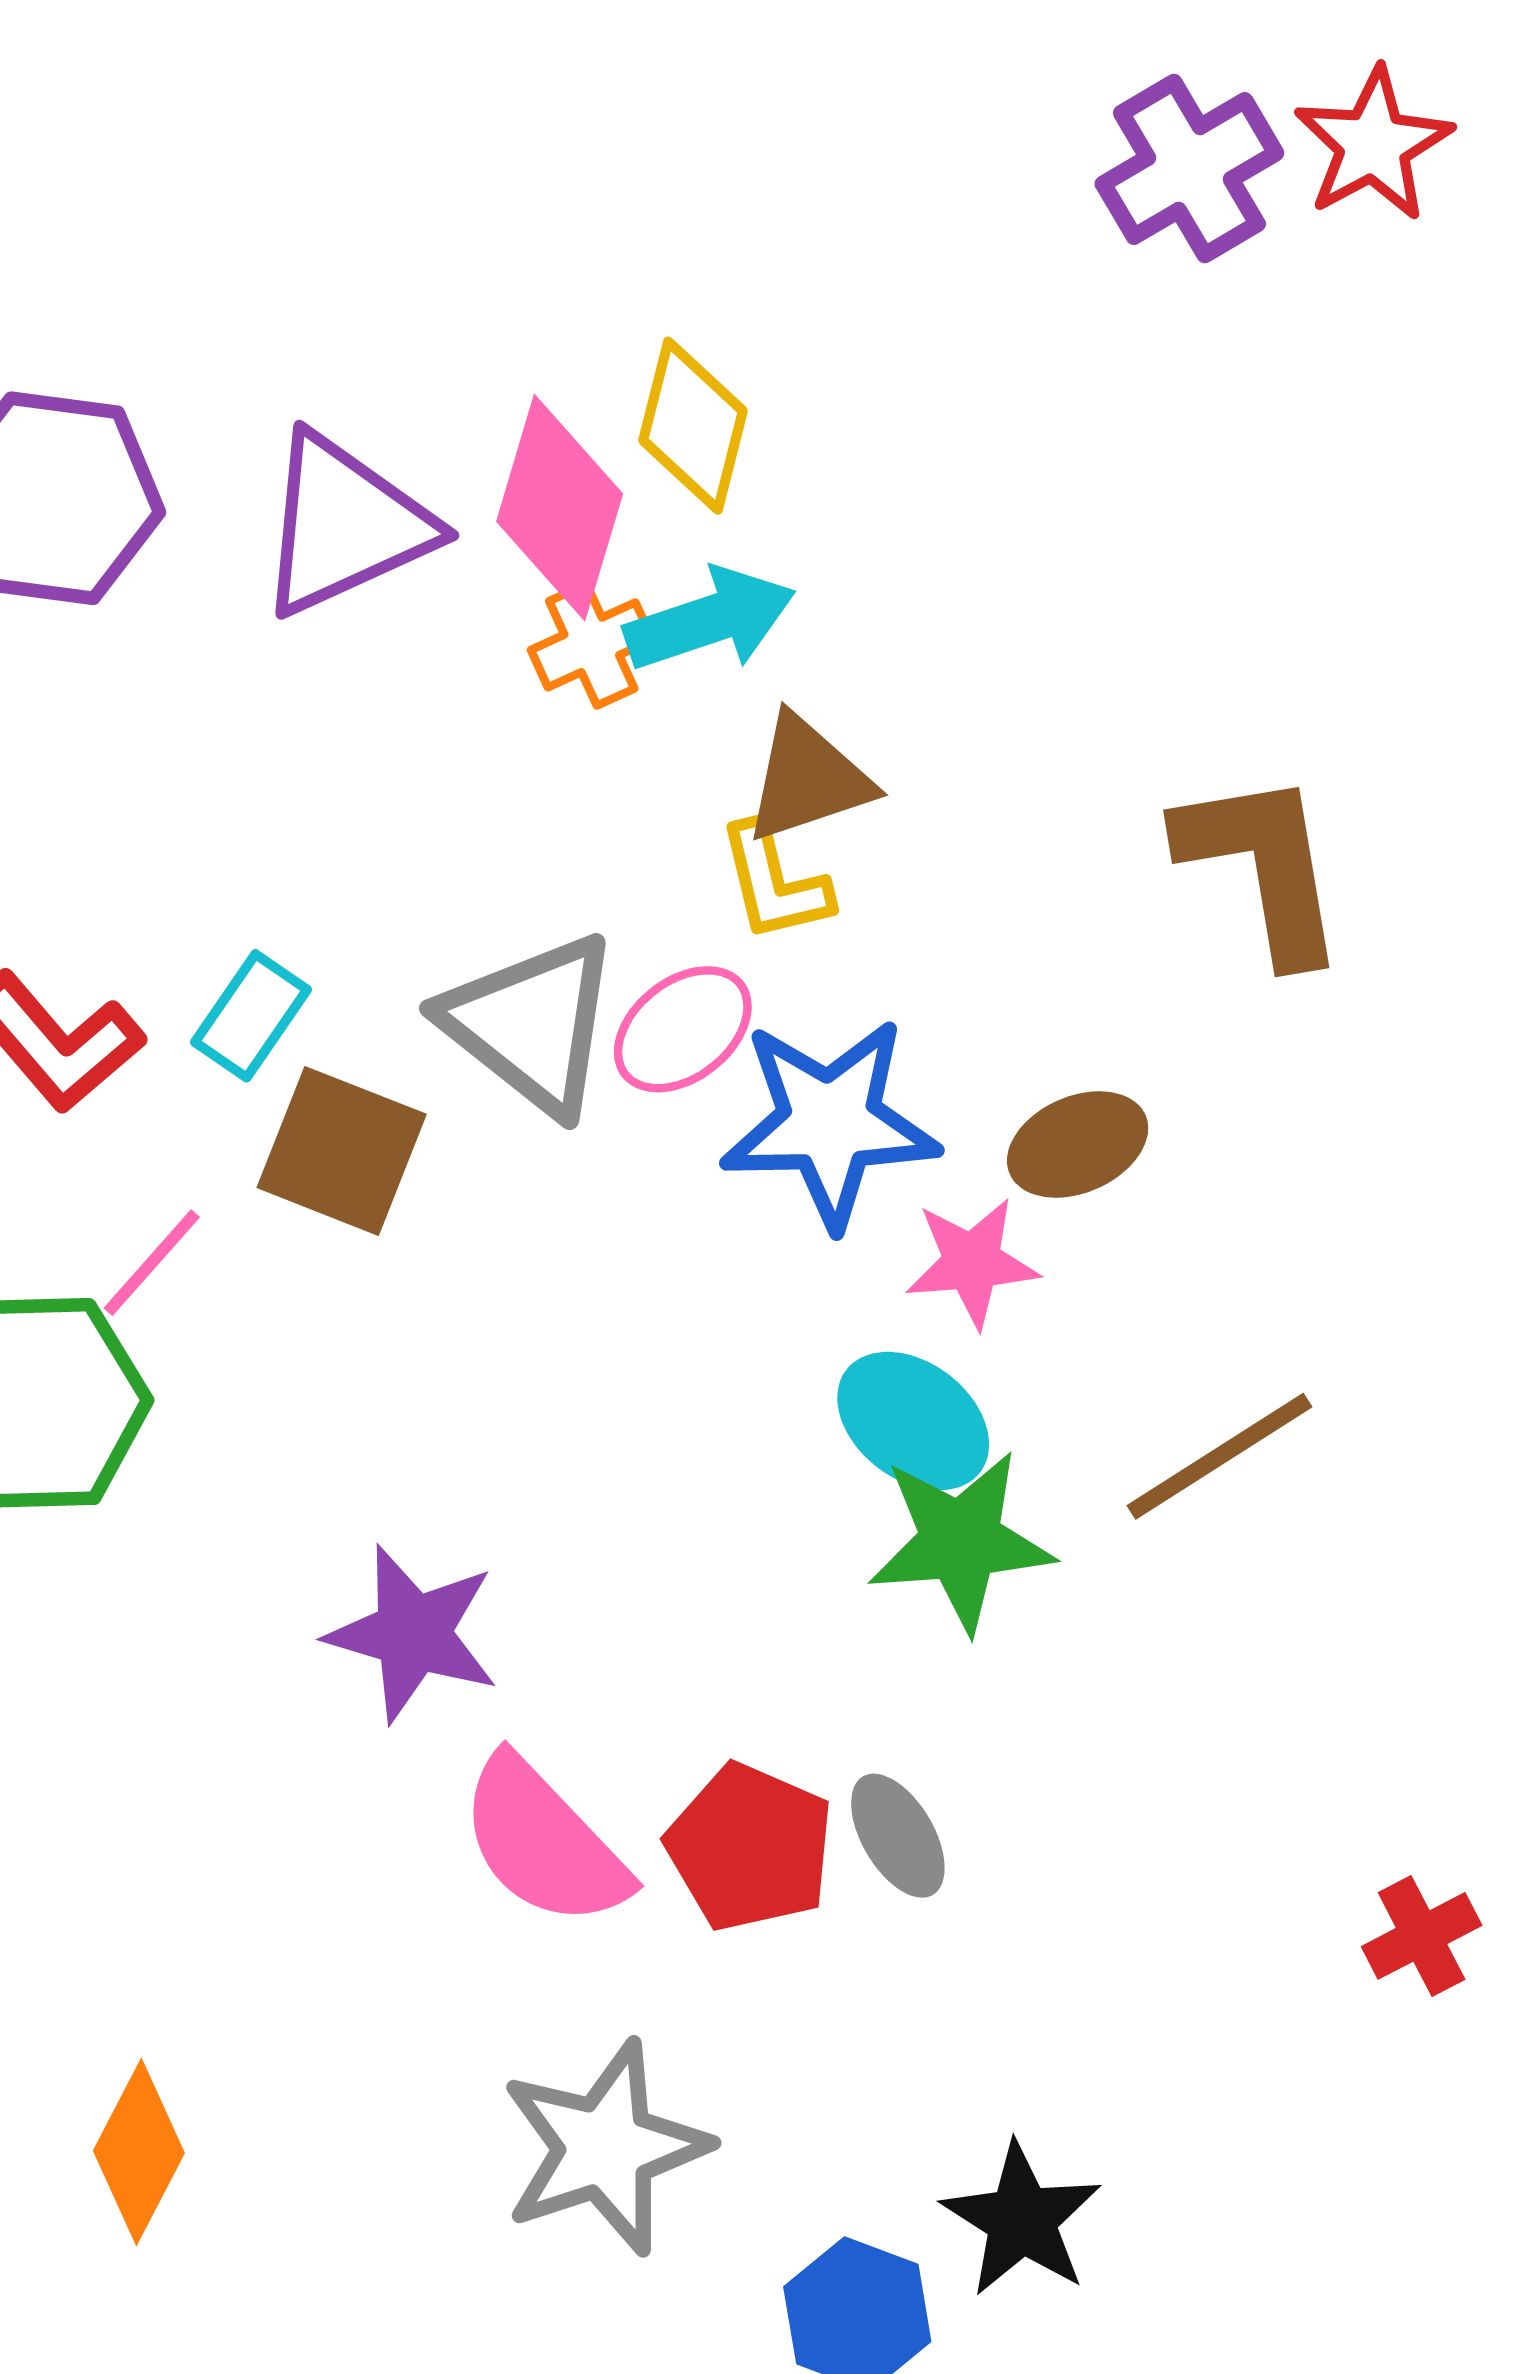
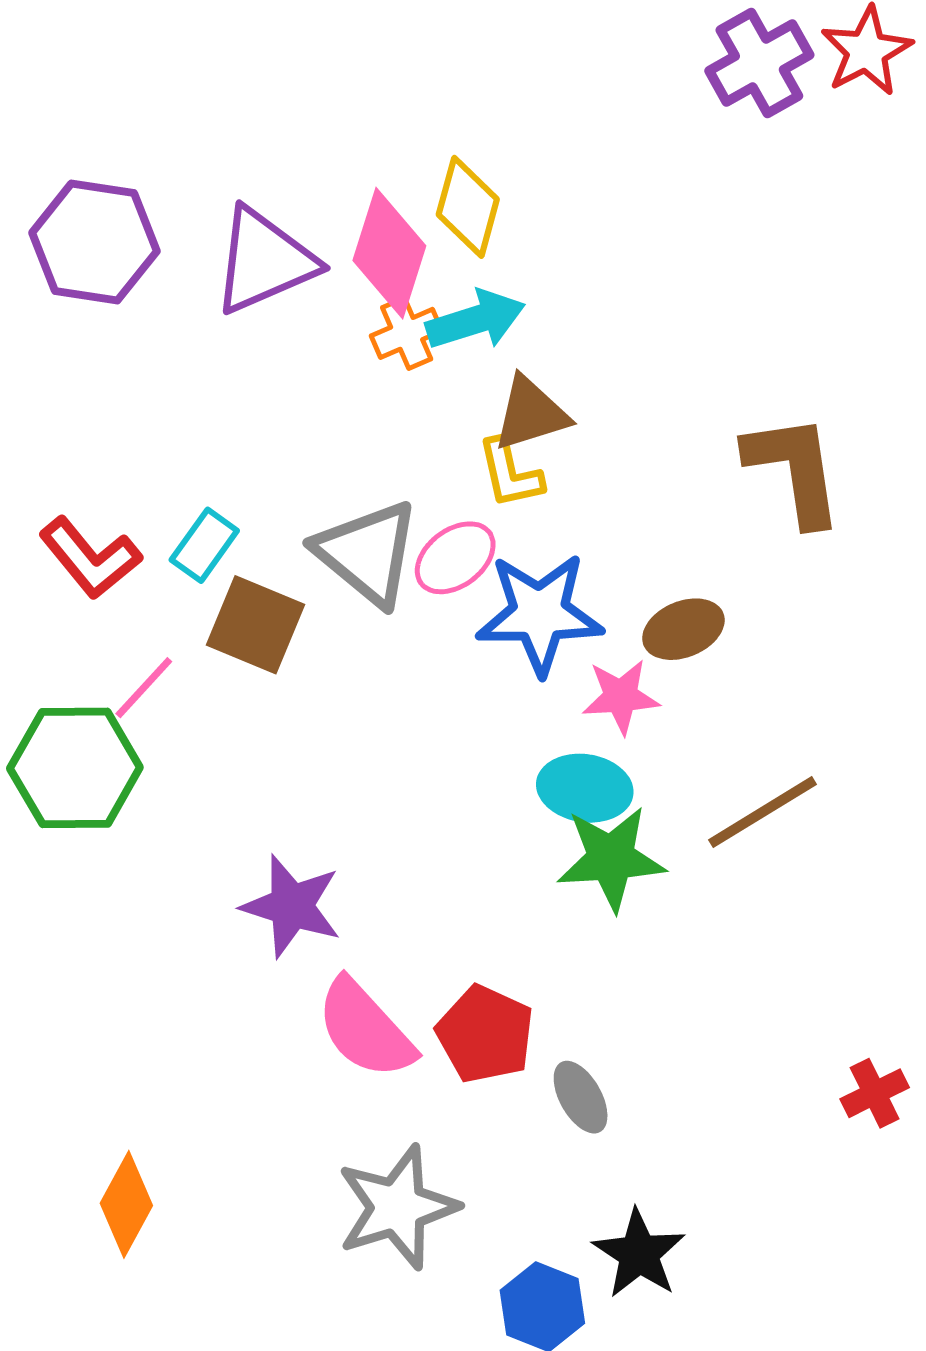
cyan ellipse: (913, 1421) -> (585, 788), turned -30
gray ellipse: (898, 1836) -> (581, 1097), moved

